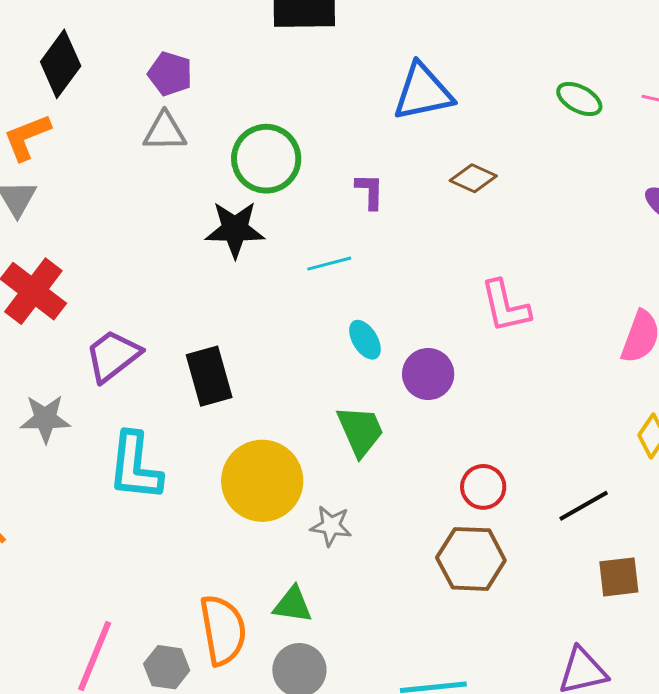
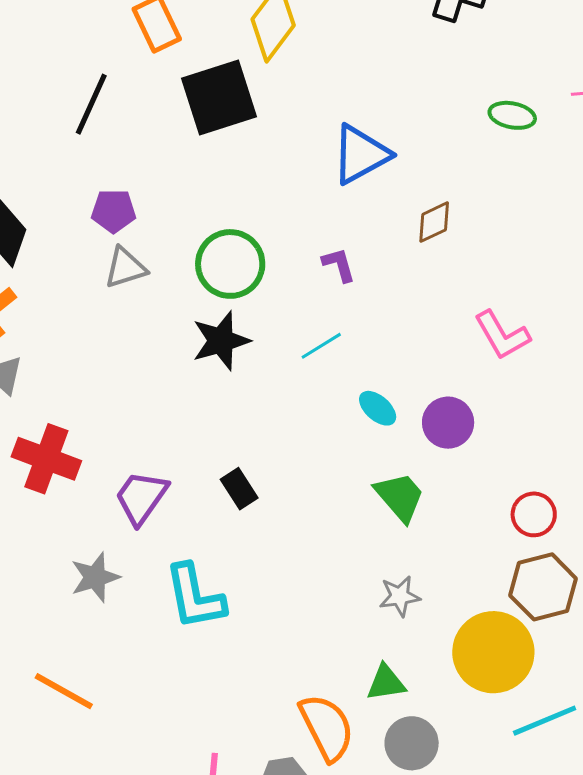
brown diamond: (473, 178) -> (434, 222), turned -33
black rectangle: (209, 376) -> (239, 489), size x0.7
yellow circle: (262, 481) -> (493, 652), moved

